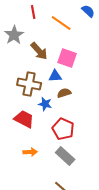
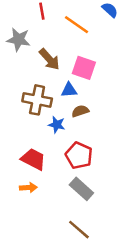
gray star: (14, 35) -> (19, 39), turned -30
red trapezoid: (24, 119) -> (33, 159), moved
orange arrow: (30, 152) -> (28, 188), moved

